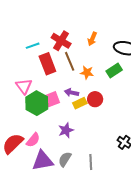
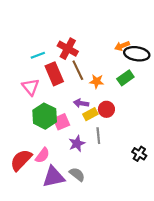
orange arrow: (92, 39) -> (122, 46), moved, turned 48
pink triangle: (24, 86) -> (31, 87), moved
pink square: (52, 99) -> (61, 122), moved
gray semicircle: (65, 159) -> (77, 174), turned 98
gray line: (91, 162) -> (98, 136), moved

